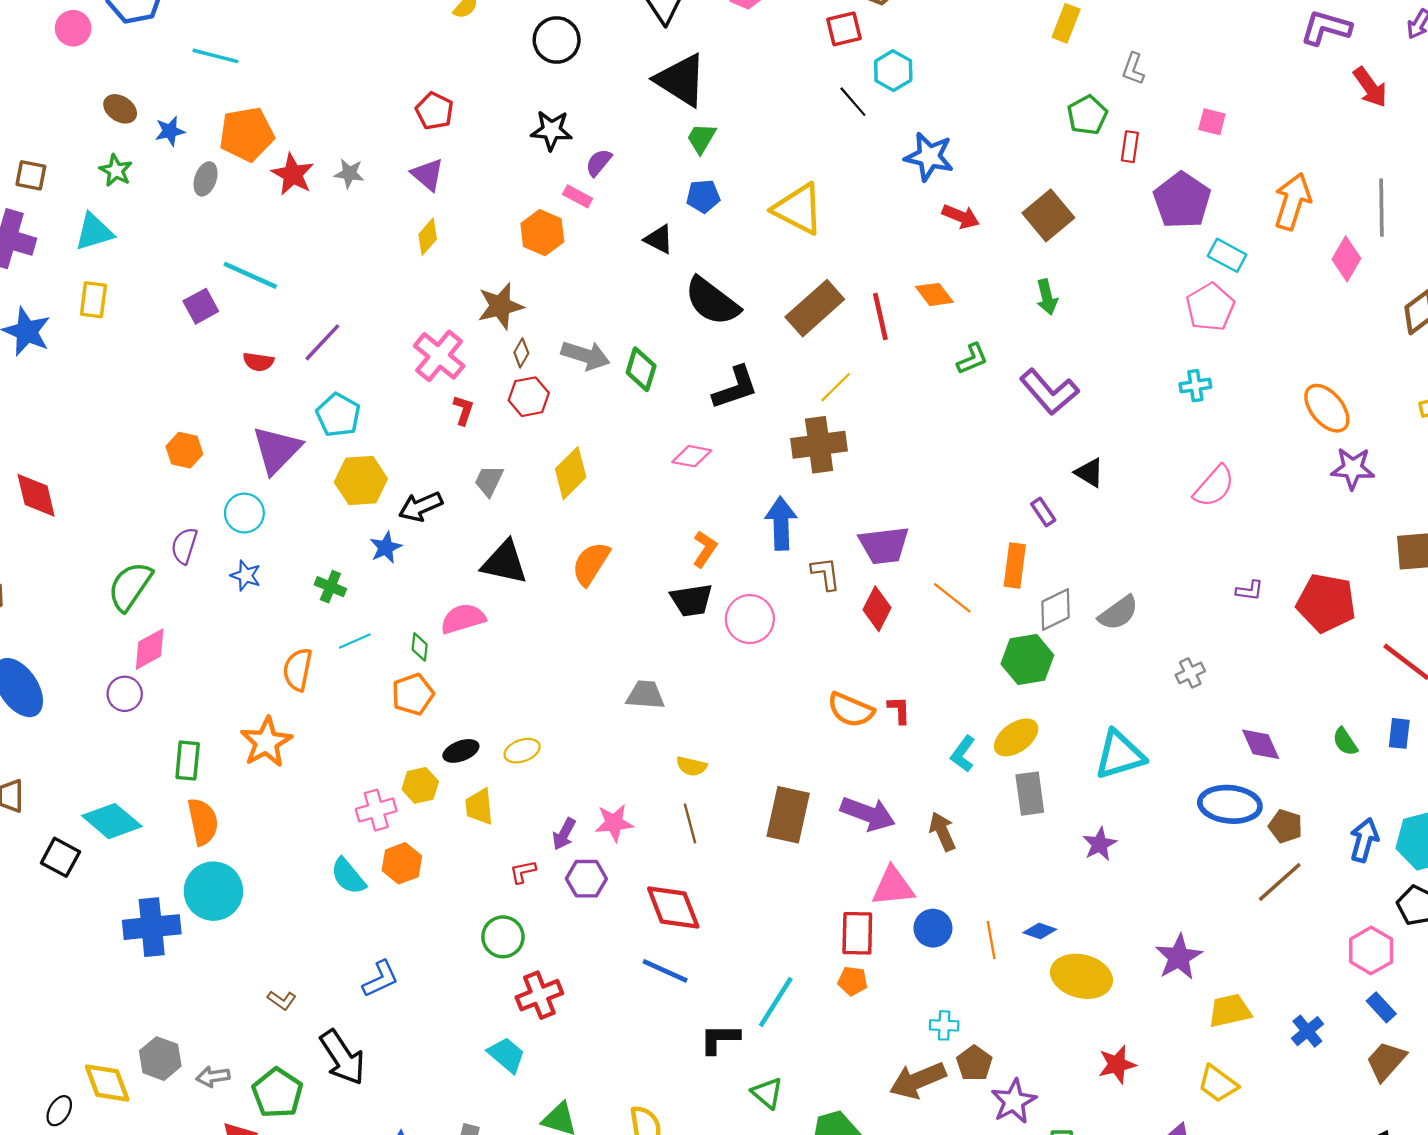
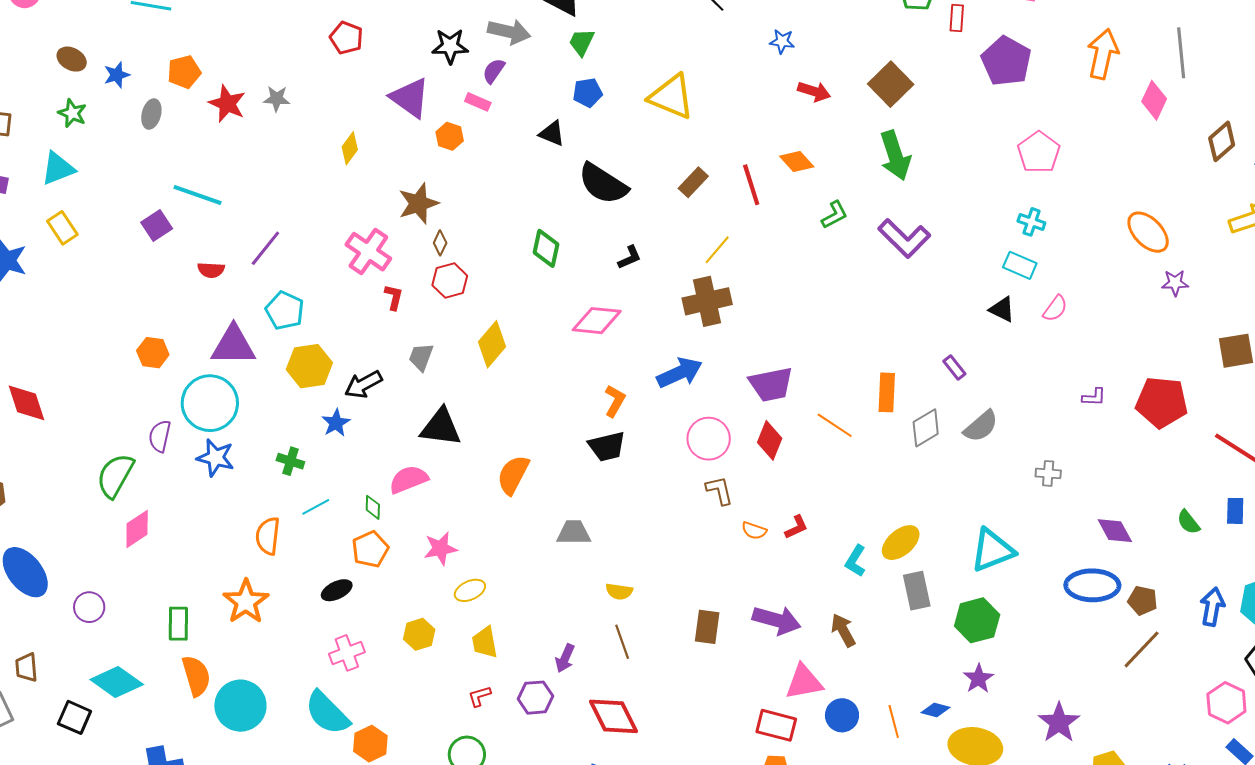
orange pentagon: (247, 134) -> (184, 72), size x0.7
blue star: (929, 157) -> (782, 41), size x0.6
purple triangle: (427, 174) -> (410, 98), moved, size x1.4
orange hexagon: (542, 233) -> (450, 136), size x0.7
cyan rectangle: (1227, 255) -> (1020, 265), moved
green arrow: (1047, 297) -> (895, 156), size x1.6
yellow rectangle: (93, 300) -> (62, 228), turned -36
brown rectangle: (815, 308) -> (693, 182), size x0.6
gray arrow: (585, 355) -> (509, 32), moved
cyan cross: (1195, 386) -> (1031, 222), turned 32
black L-shape: (735, 388) -> (630, 257), size x0.6
purple triangle: (277, 450) -> (233, 345), turned 51
pink diamond: (692, 456) -> (597, 321), size x1.4
purple star: (1353, 468) -> (1175, 283), size x0.7
black triangle: (1089, 473) -> (1002, 309), moved
pink semicircle: (1214, 486) -> (1055, 309), size x0.7
purple rectangle: (1043, 512) -> (954, 368), moved
cyan circle: (244, 513) -> (210, 403), size x1.6
blue arrow: (781, 523) -> (680, 373), turned 72
orange semicircle: (591, 564) -> (513, 475), moved
brown L-shape: (826, 574) -> (719, 490), moved
blue star: (246, 575) -> (216, 458), size x1.4
pink circle: (750, 619) -> (709, 439), moved
green hexagon: (1027, 660) -> (977, 620), moved
gray cross: (1190, 673) -> (1048, 473), turned 35
purple circle: (125, 694) -> (89, 607), moved
orange semicircle: (851, 710) -> (754, 531), size x0.6
red L-shape: (899, 710) -> (796, 527), turned 72
black ellipse: (461, 751) -> (337, 590), moved
yellow hexagon: (420, 785) -> (419, 634), moved
yellow trapezoid: (479, 807) -> (485, 642), moved
brown rectangle: (788, 815) -> (707, 627), size x0.7
pink star: (614, 823) -> (440, 548), moved
purple arrow: (564, 834) -> (565, 658), moved
purple star: (1100, 844) -> (978, 679), moved
orange hexagon: (402, 863) -> (370, 744), moved
cyan semicircle: (348, 876) -> (327, 713), size x1.4
cyan circle: (213, 891) -> (240, 706), moved
red rectangle: (857, 933) -> (776, 725), turned -72

